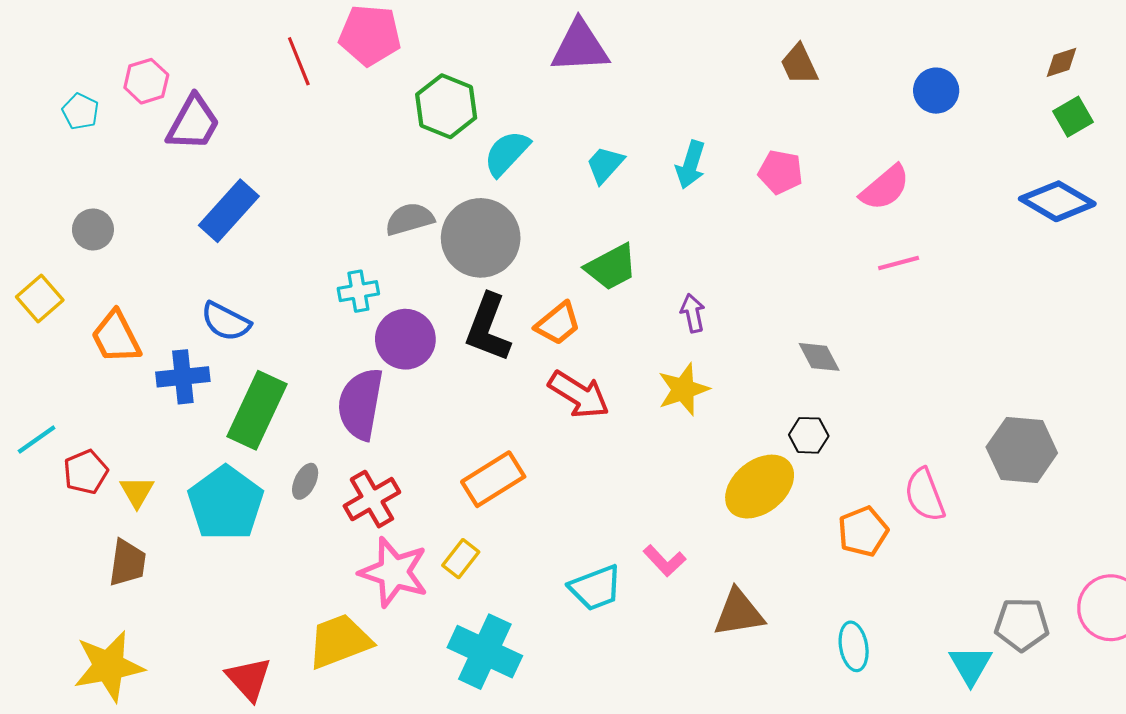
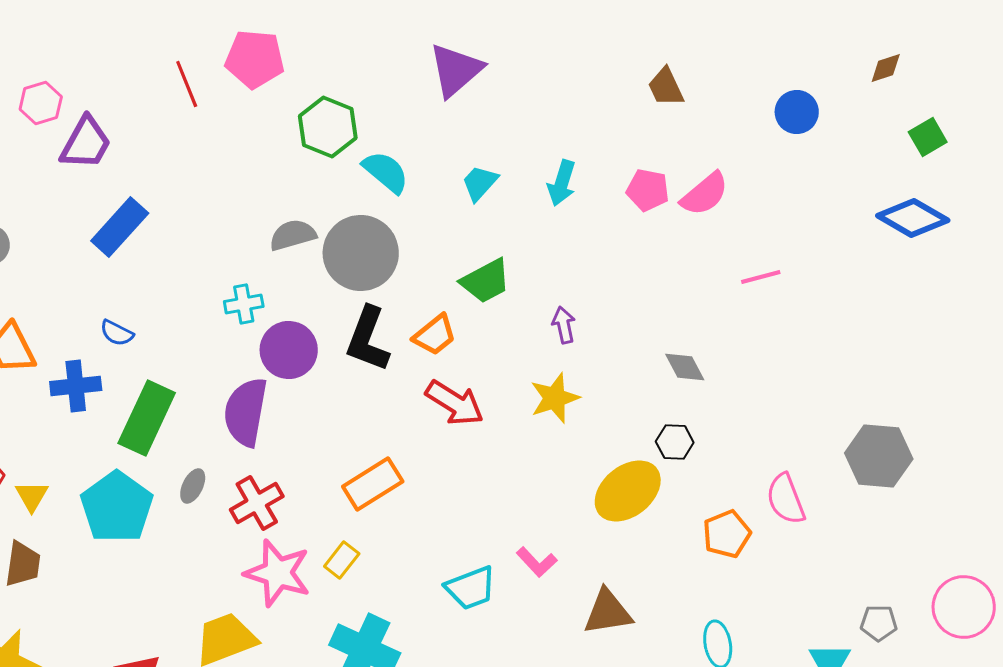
purple triangle: (580, 47) -> (456, 70), turned -38
brown diamond: (1062, 62) -> (886, 68), moved
cyan semicircle: (507, 153) -> (386, 172), turned 87
pink semicircle: (885, 188) -> (705, 194), moved
blue semicircle: (226, 321) -> (117, 333), size x0.7
gray pentagon: (1022, 624) -> (879, 623), size x0.7

